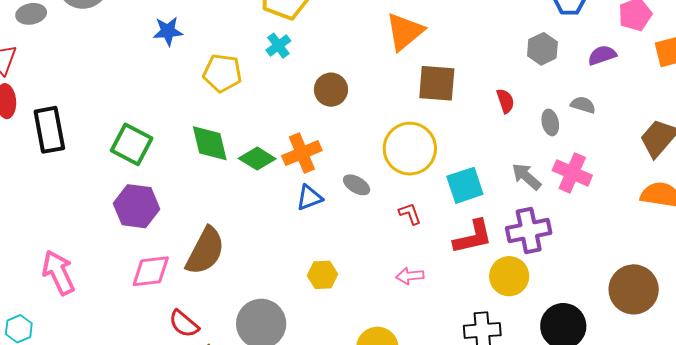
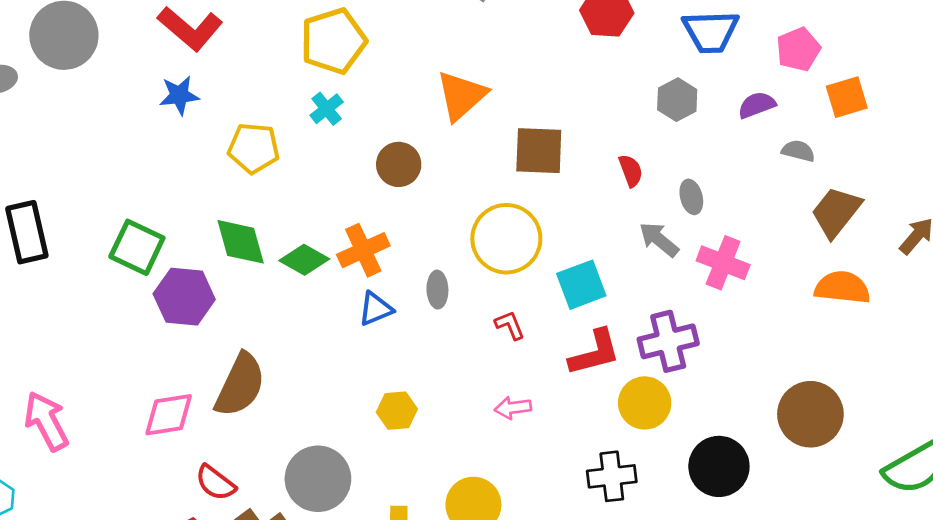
orange triangle: (405, 32) -> (461, 96), moved
gray semicircle: (583, 105) -> (798, 151), moved
gray arrow: (526, 177) -> (659, 240), moved
gray ellipse: (357, 185) -> (437, 290), turned 60
purple hexagon: (137, 206) -> (184, 297), moved

